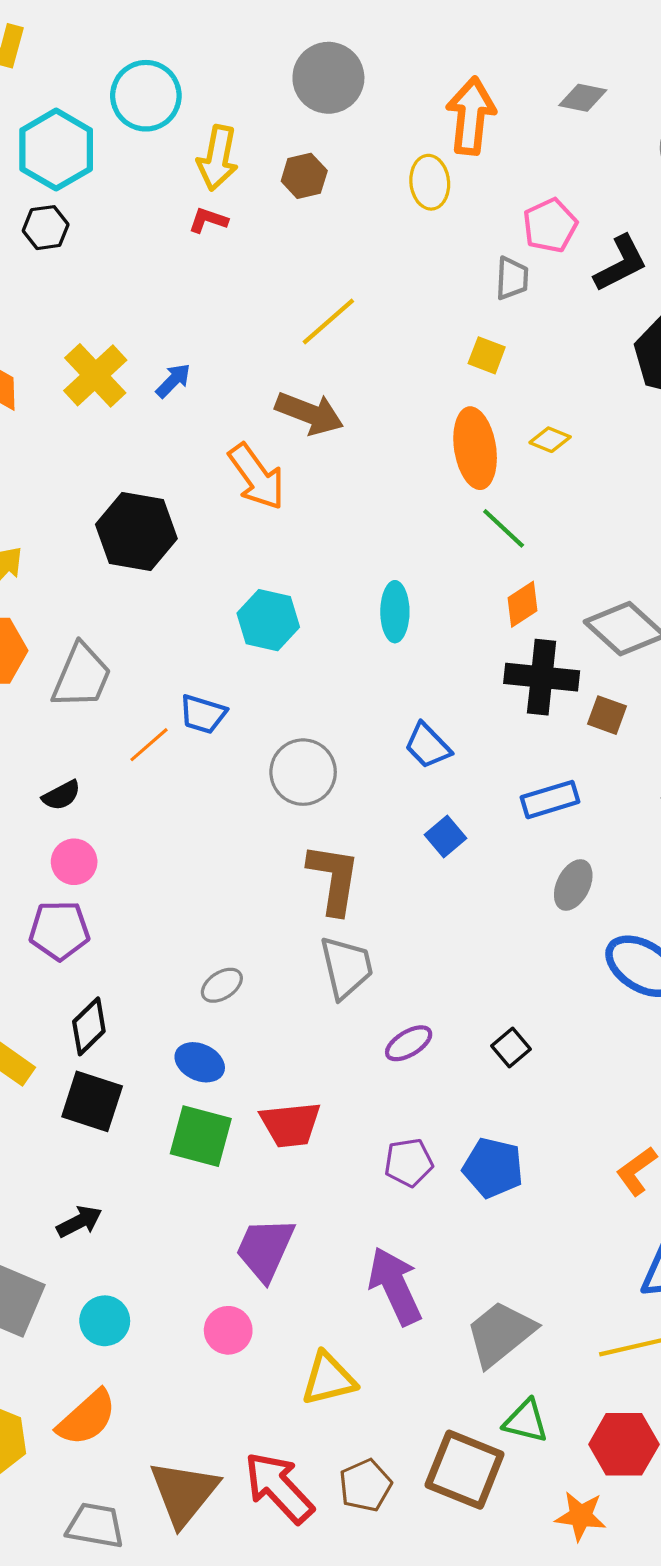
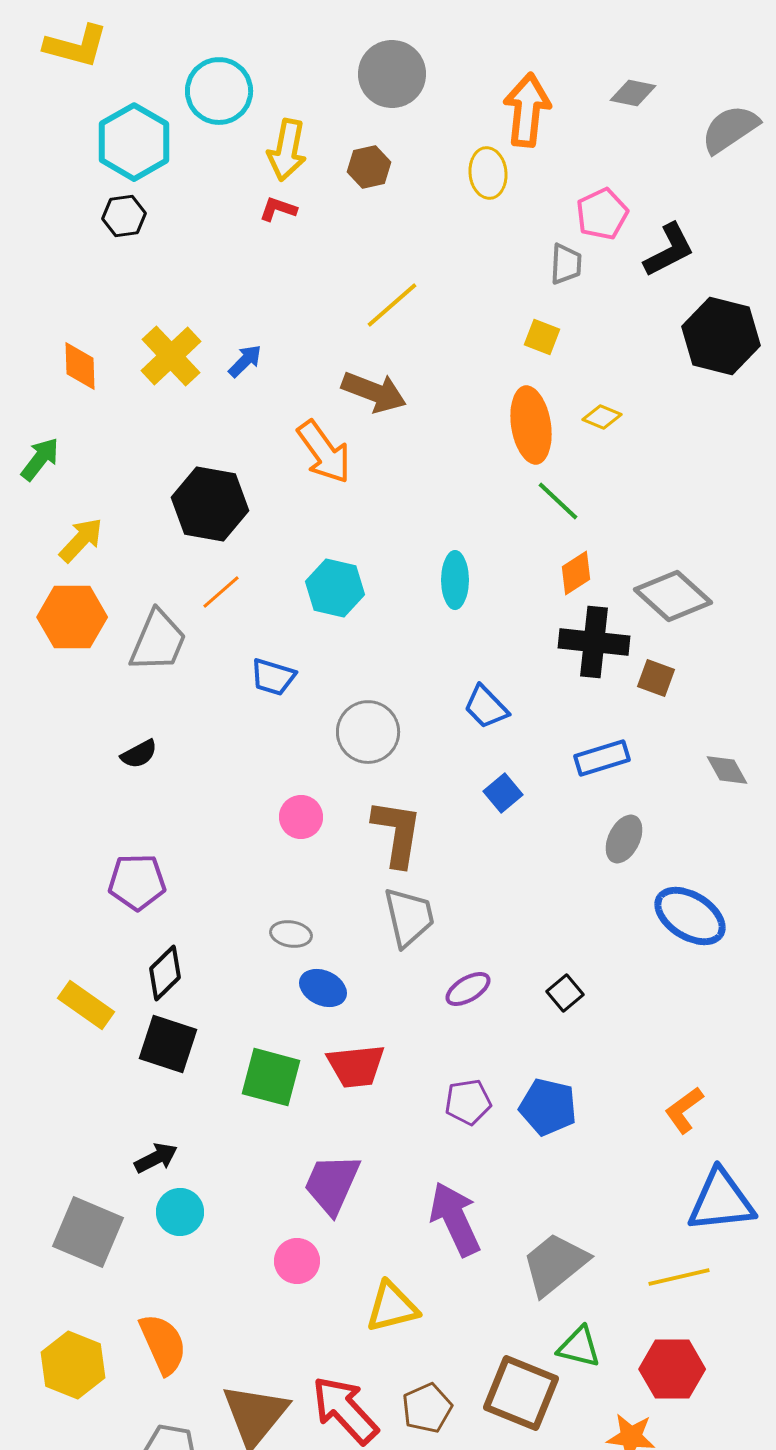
orange line: (149, 745) -> (221, 592), moved
pink circle: (74, 862) -> (301, 817), moved
gray ellipse: (222, 985) -> (291, 934), turned 42
blue ellipse: (200, 1062) -> (323, 988), moved
cyan circle: (105, 1321) -> (180, 1212), moved
orange semicircle: (87, 1418) -> (163, 1344), turned -72

